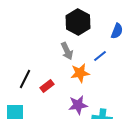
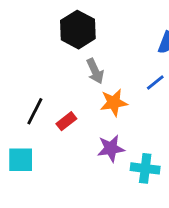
black hexagon: (78, 22) -> (78, 30), moved
blue line: (100, 56) -> (155, 83), moved

